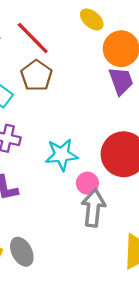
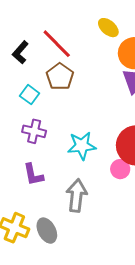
pink circle: (87, 183) -> (120, 169), moved
gray arrow: (93, 208) -> (77, 195), moved

